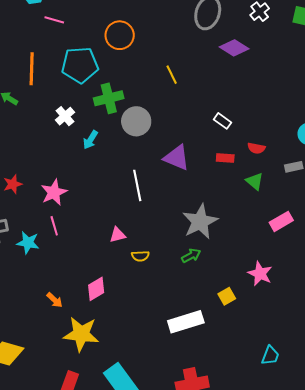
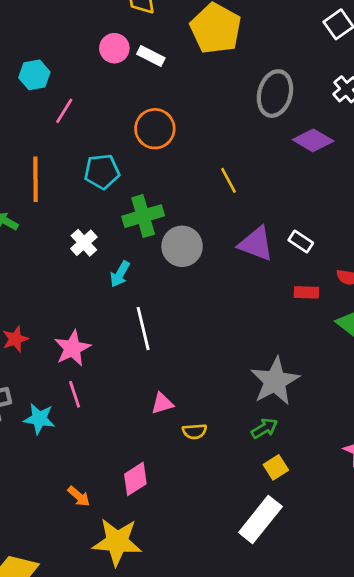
pink line: (54, 20) -> (64, 111), turned -72
cyan pentagon: (80, 65) -> (102, 172), size x0.7
purple triangle: (177, 158) -> (256, 244), moved
white line: (137, 185) -> (143, 329), moved
yellow square: (227, 296) -> (276, 467), moved
white rectangle: (186, 322) -> (260, 520), turned -32

